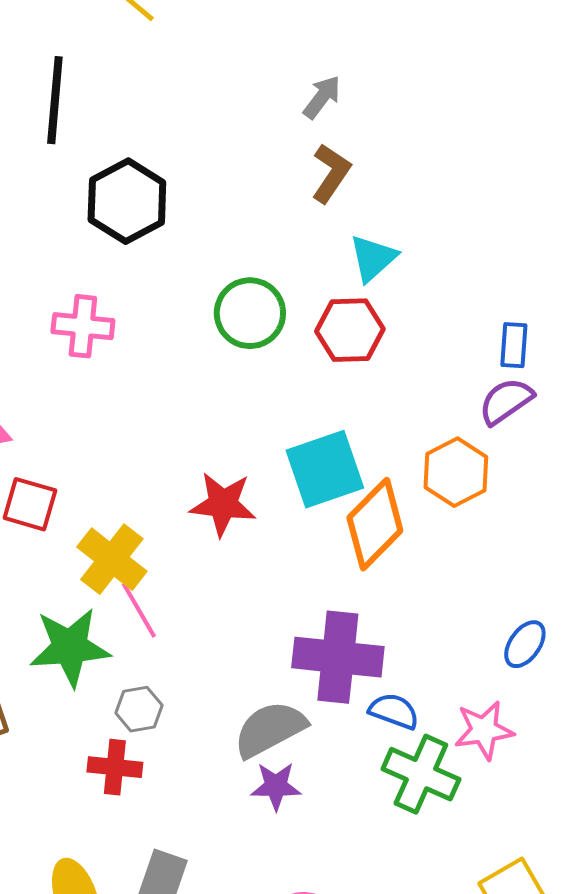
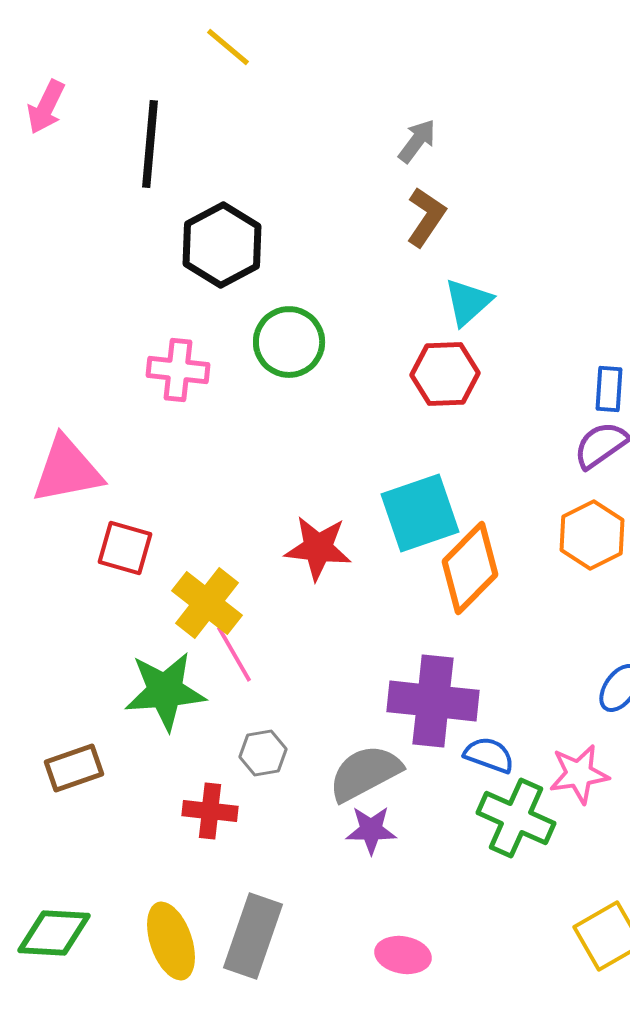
green circle: (250, 313) -> (289, 342), moved
orange hexagon: (456, 472) -> (592, 535), moved
gray hexagon: (139, 709) -> (263, 753), moved

